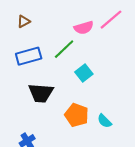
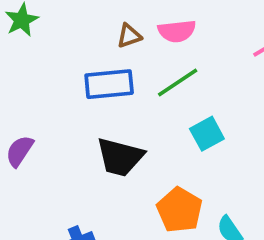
brown triangle: (24, 21) -> (129, 36), moved
pink semicircle: (84, 28) -> (177, 31), moved

